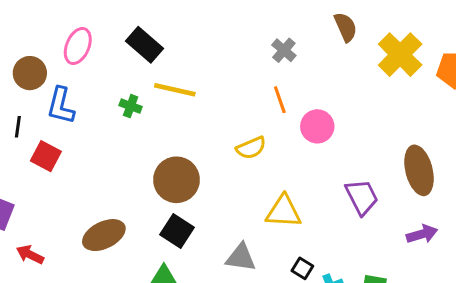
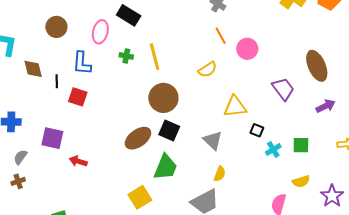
pink ellipse: (78, 46) -> (100, 32), moved
brown circle: (30, 73) -> (56, 27), moved
yellow line: (175, 90) -> (155, 57), moved, turned 72
brown ellipse: (104, 235) -> (138, 138), moved
gray triangle: (241, 258) -> (213, 140), turned 45
black square: (302, 268) -> (257, 130), moved

